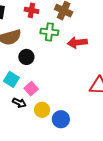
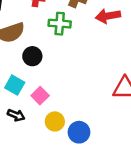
red arrow: (77, 43) -> (108, 16), moved
black arrow: (19, 103) -> (16, 115), moved

